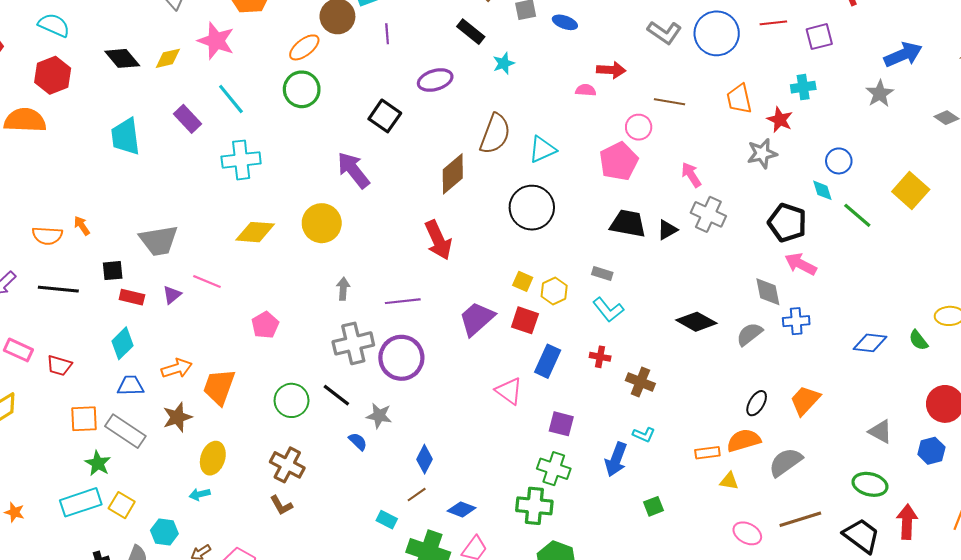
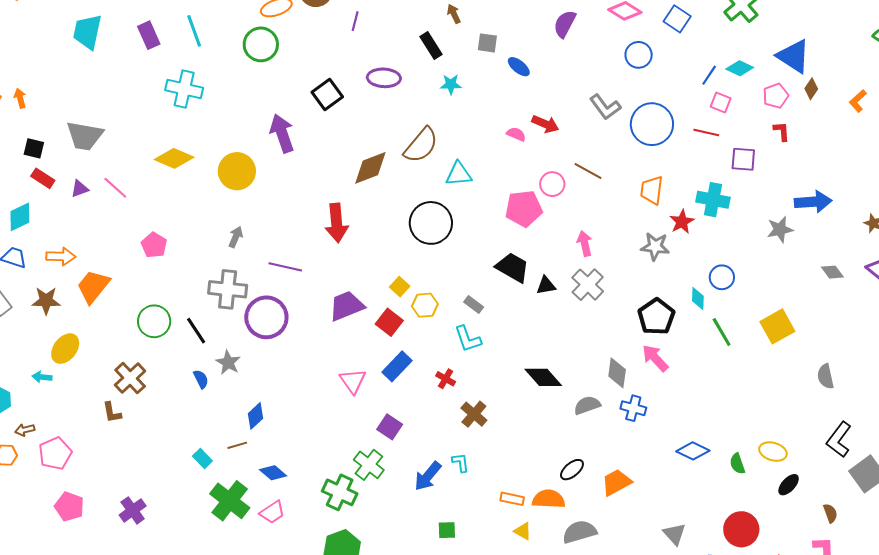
cyan cross: (803, 87) -> (713, 200), size x1.4
pink pentagon: (265, 325) -> (154, 245), turned -30
cyan L-shape: (644, 435) -> (461, 463), turned -140

